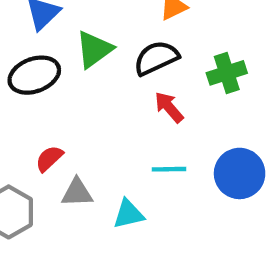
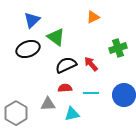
green triangle: (94, 49) -> (56, 37), turned -48
black semicircle: (156, 58) -> (66, 65), moved
red semicircle: (49, 158) -> (65, 88), moved, turned 40

